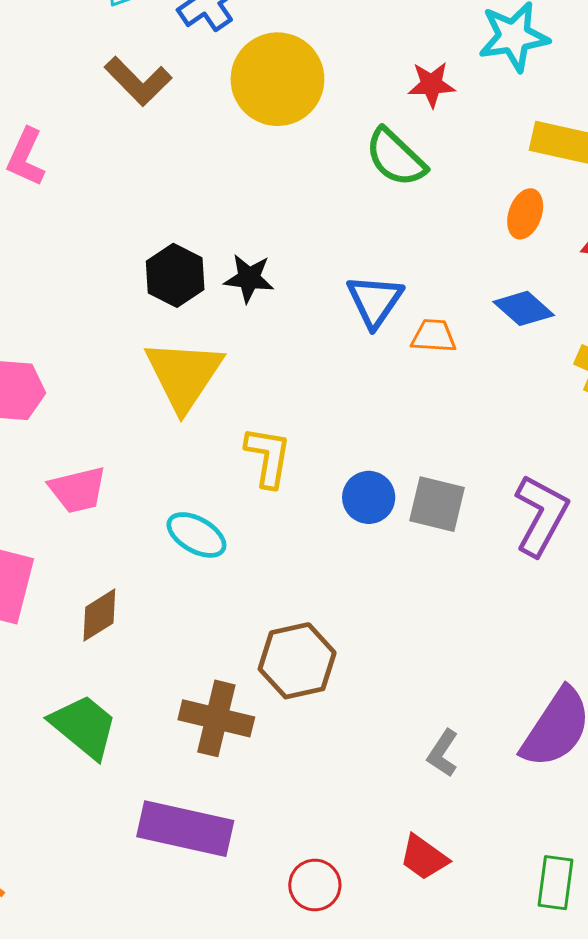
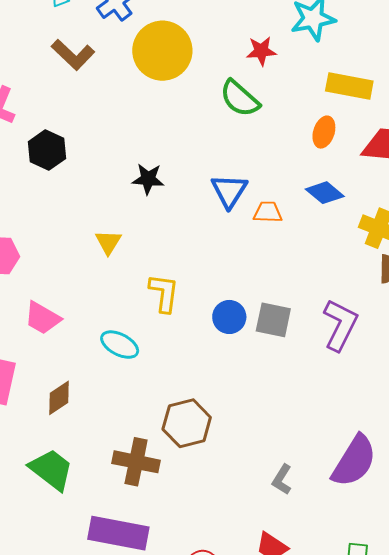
black hexagon: (175, 275) -> (47, 150), moved
yellow triangle: (184, 375) -> (108, 242), size x0.5
pink trapezoid: (78, 490) -> (42, 318), turned 45

